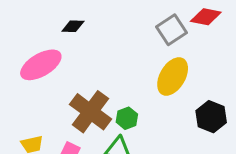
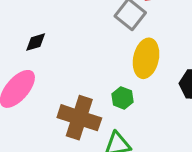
green hexagon: (127, 118) -> (123, 98), moved

